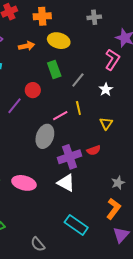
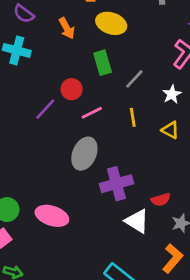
orange arrow: (27, 46) -> (67, 28), turned 70
pink line: (60, 116) -> (92, 113), moved
yellow triangle: (106, 124) -> (170, 130), moved, turned -40
red semicircle: (94, 150) -> (161, 200), moved
white triangle: (66, 183) -> (137, 221), moved

